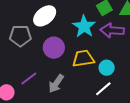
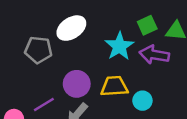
purple circle: (54, 48) -> (77, 84), moved

